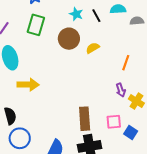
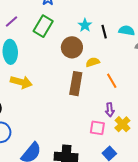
orange line: (126, 63) -> (112, 81), moved, turned -63
brown rectangle: (85, 119) -> (76, 84), moved
pink square: (114, 122) -> (97, 128), moved

